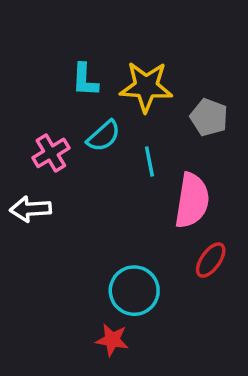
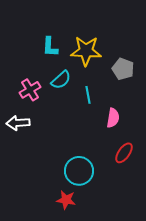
pink semicircle: (192, 201) -> (113, 118), size x0.6

